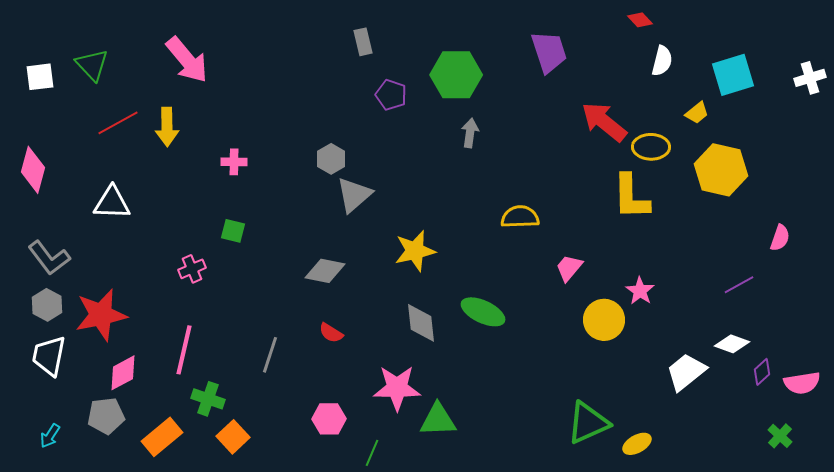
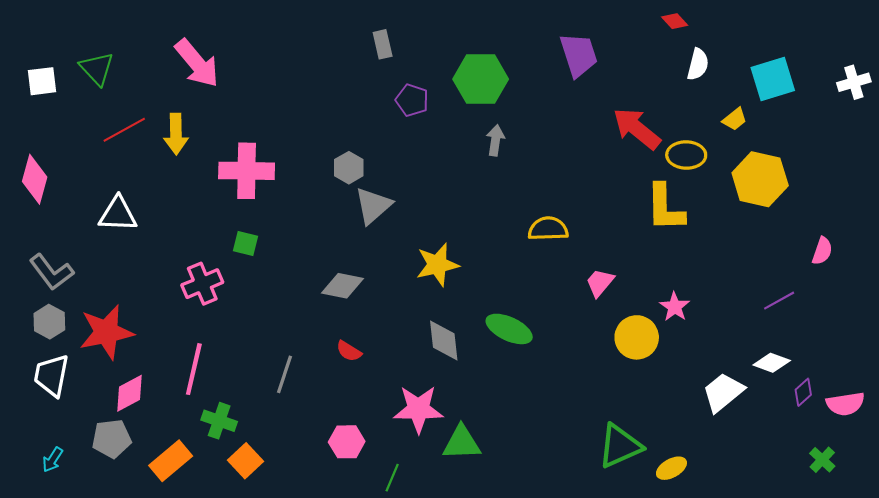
pink cross: (234, 162) -> (247, 171), size x2.0
pink cross: (192, 269) -> (202, 284), size x1.4

